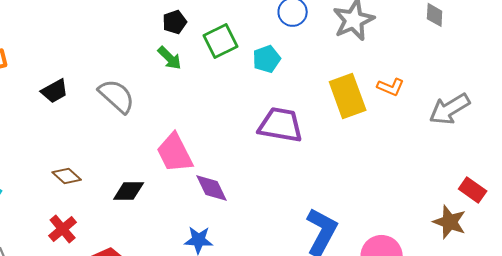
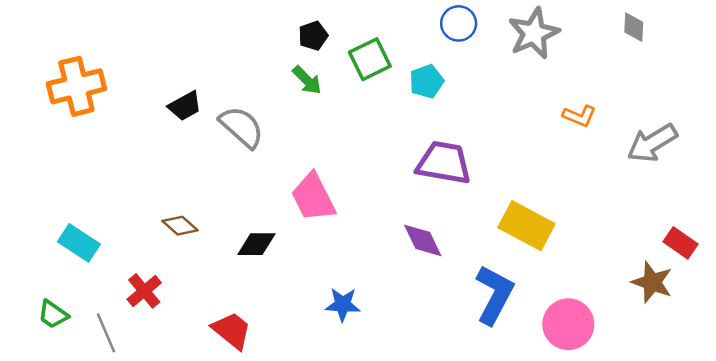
black trapezoid: (55, 91) -> (185, 106), moved
yellow rectangle: (348, 96) -> (526, 226), moved, turned -42
purple diamond: (212, 188) -> (423, 240), moved
red cross: (63, 229) -> (144, 291), moved

